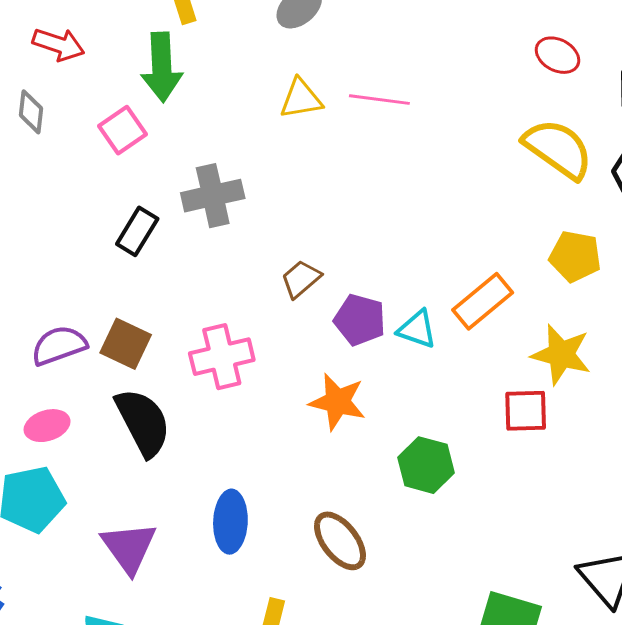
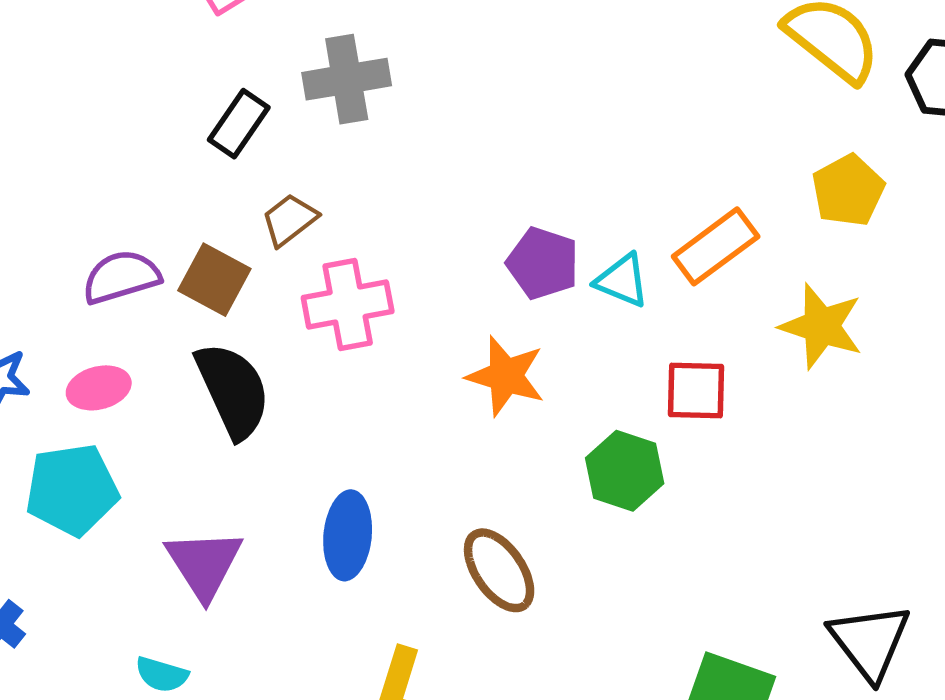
yellow pentagon: (575, 256) -> (848, 190), turned 30
brown trapezoid: (301, 279) -> (289, 220), moved
red square: (526, 411) -> (696, 390), moved

